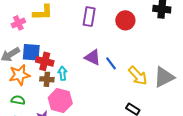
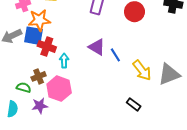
orange star: (20, 75) -> (39, 20), moved
brown cross: (47, 79) -> (39, 76), moved, turned -32
green semicircle: (18, 100) -> (24, 87), moved

